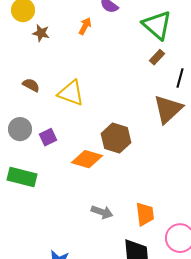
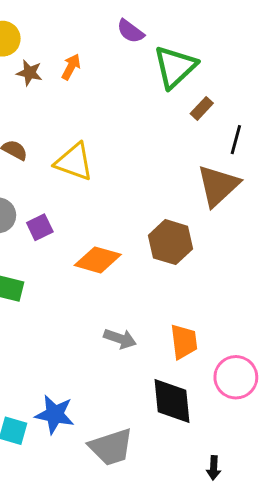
green triangle: (157, 25) -> (175, 67), moved, turned 36
orange arrow: (85, 26) -> (71, 67), moved
brown hexagon: (116, 138) -> (171, 242), moved

